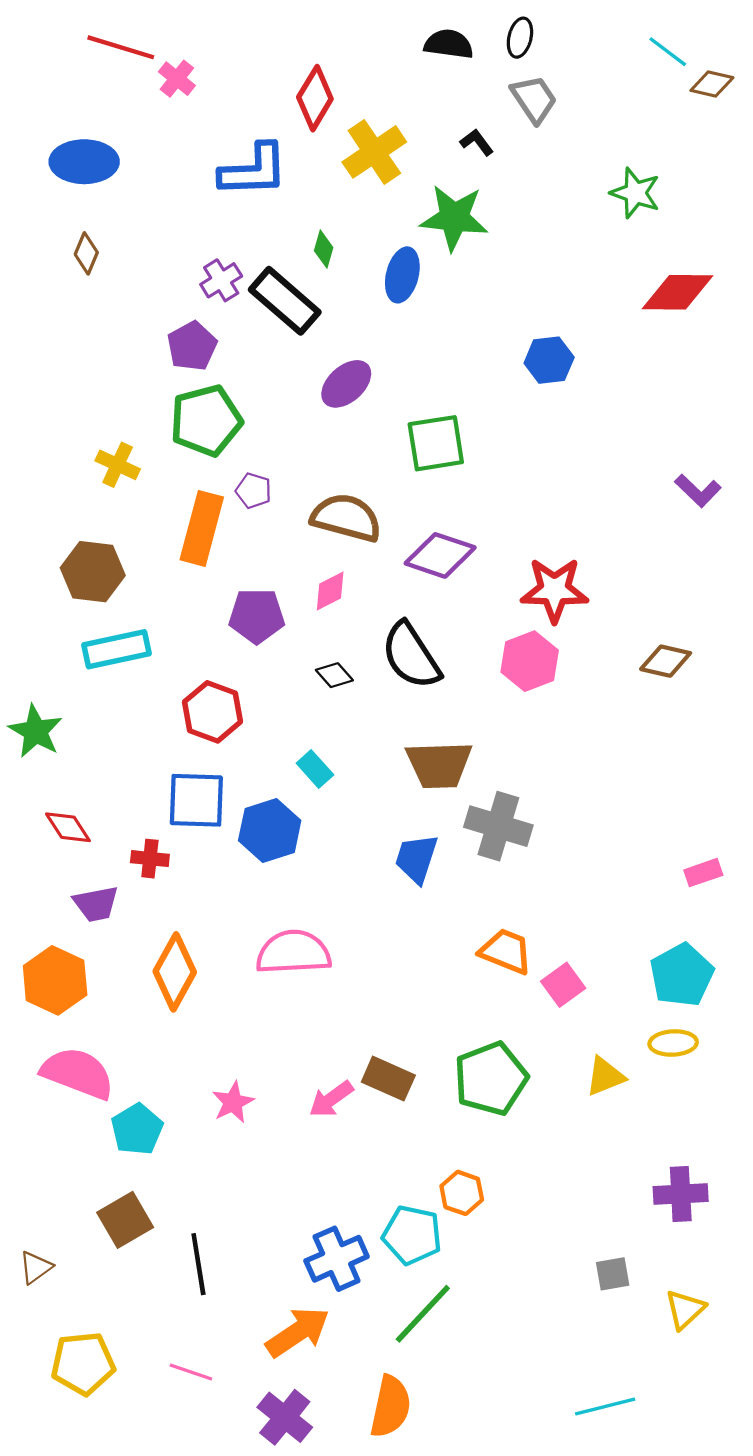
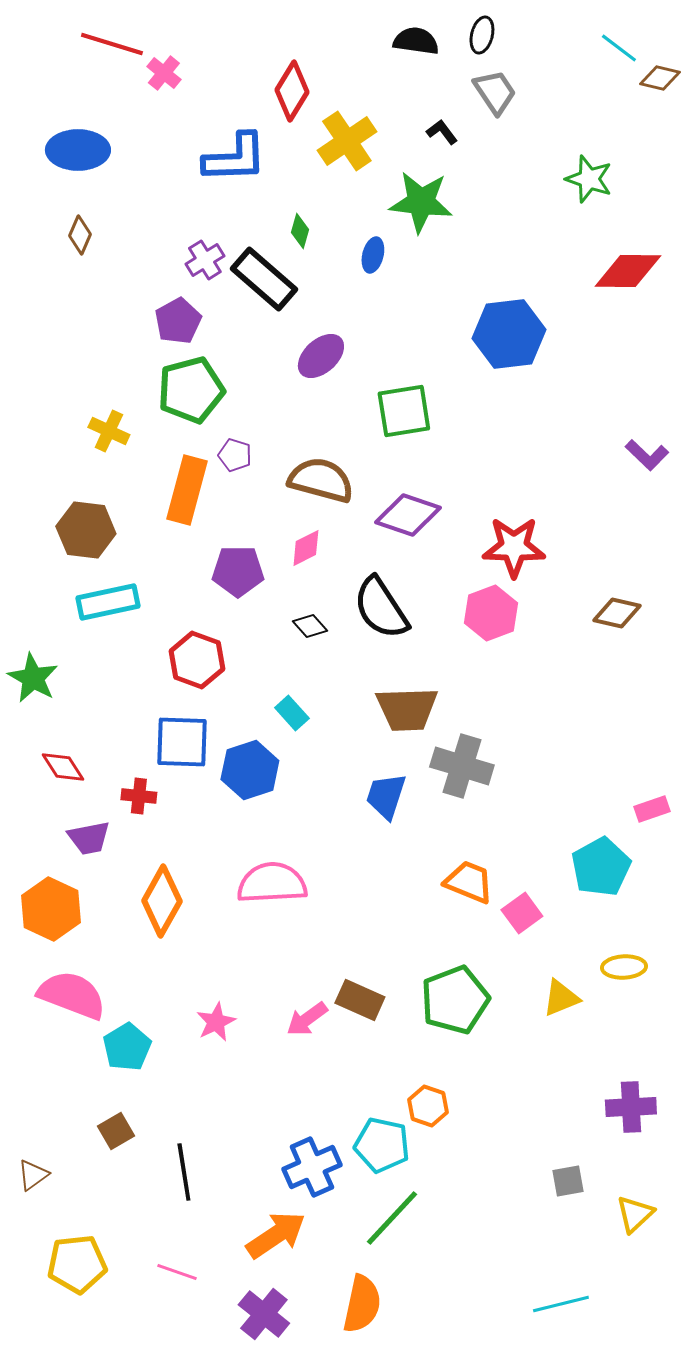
blue ellipse: (402, 275) -> (373, 255), size x0.7
blue hexagon: (549, 360) -> (509, 334), size x1.6
cyan pentagon: (682, 975) -> (601, 867), moved
brown square: (125, 1220) -> (116, 1131), size x0.7

